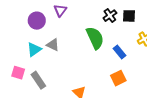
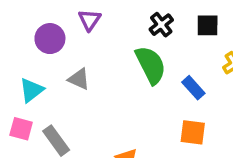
black cross: (110, 16) -> (161, 25), moved
cyan triangle: (34, 49) -> (31, 90), moved
orange square: (118, 78) -> (193, 132), turned 35

